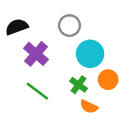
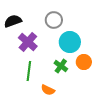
green line: (37, 91) -> (29, 71), turned 60
orange semicircle: (89, 107) -> (48, 90), moved

